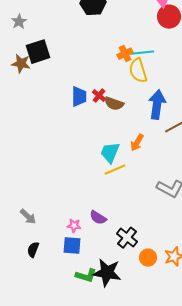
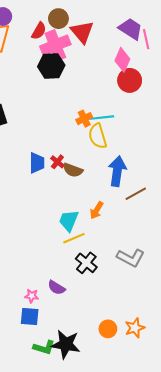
black cross: (127, 238) -> (86, 263), moved

